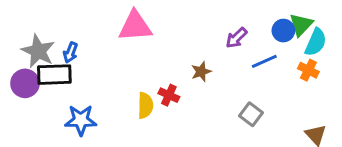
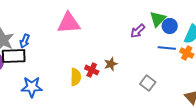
green triangle: (301, 25) -> (158, 19), moved
blue line: (264, 61) -> (167, 48), moved, turned 30
brown star: (201, 72) -> (111, 64), moved

